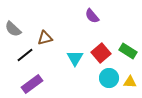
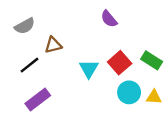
gray semicircle: (13, 29) -> (25, 26), moved, turned -72

